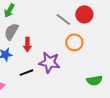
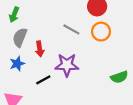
gray line: (63, 19) -> (71, 29), moved
orange circle: (74, 42) -> (101, 32), moved

